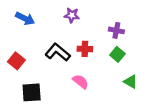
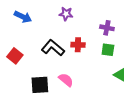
green square: (117, 54) -> (108, 50), turned -32
pink semicircle: (80, 82) -> (66, 80), moved
black square: (32, 92) -> (40, 85), moved

